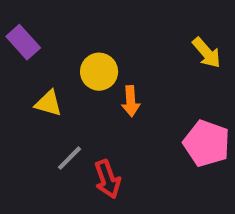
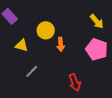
pink pentagon: (207, 143) -> (97, 49), moved
red arrow: (107, 179) -> (75, 82), moved

